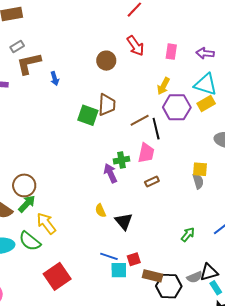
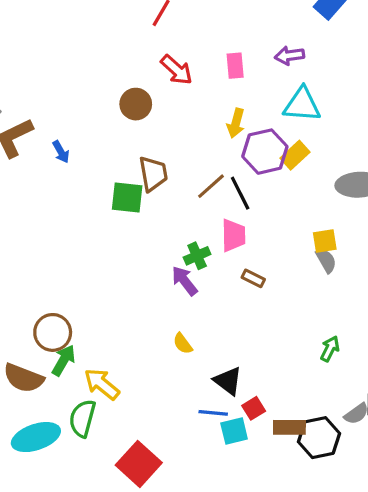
yellow rectangle: (206, 104) -> (295, 155), moved
brown rectangle: (152, 181) -> (253, 278), turned 64
black triangle: (124, 221) -> (228, 381), moved
green semicircle: (30, 241) -> (82, 418), turned 80

